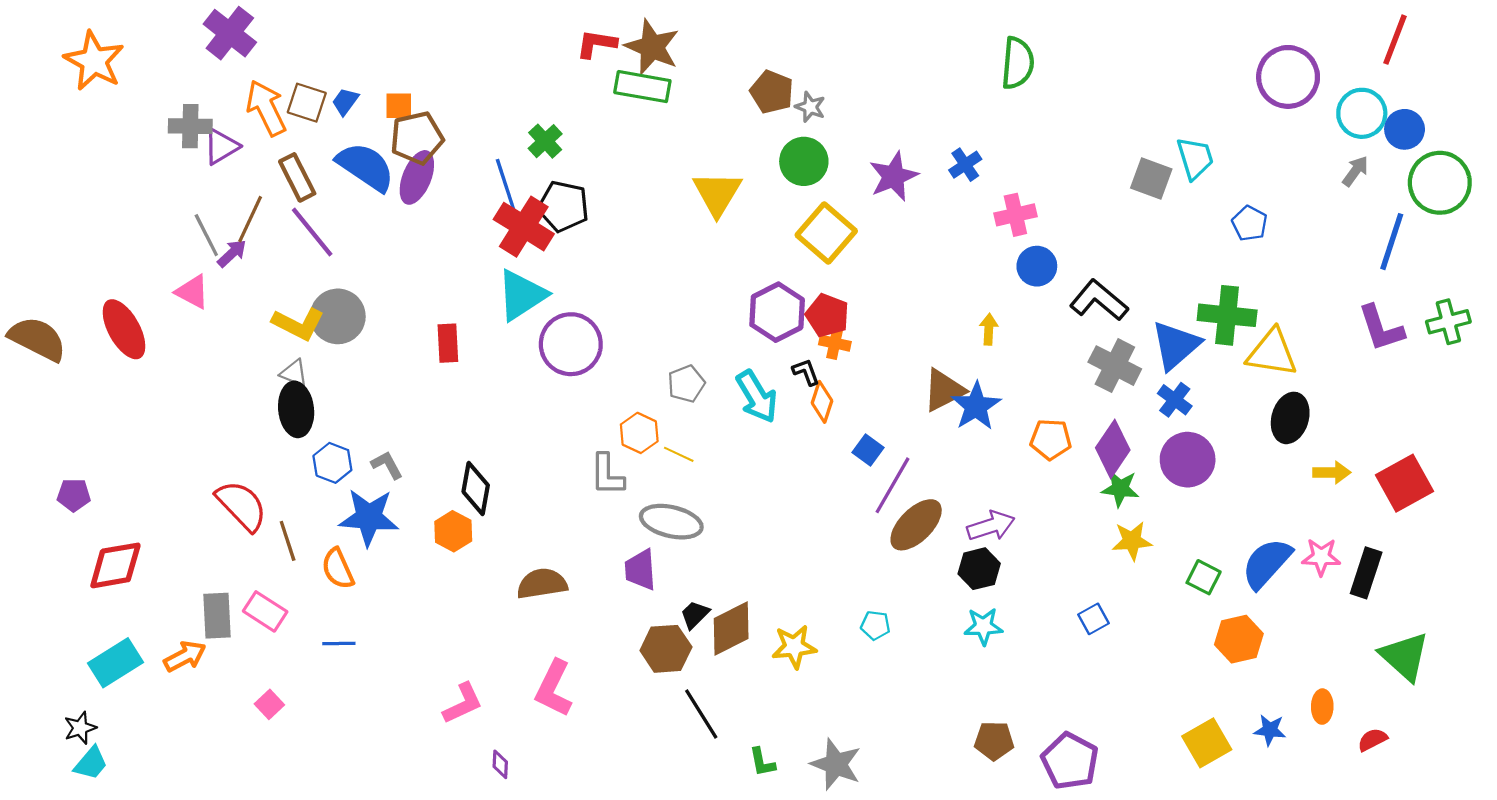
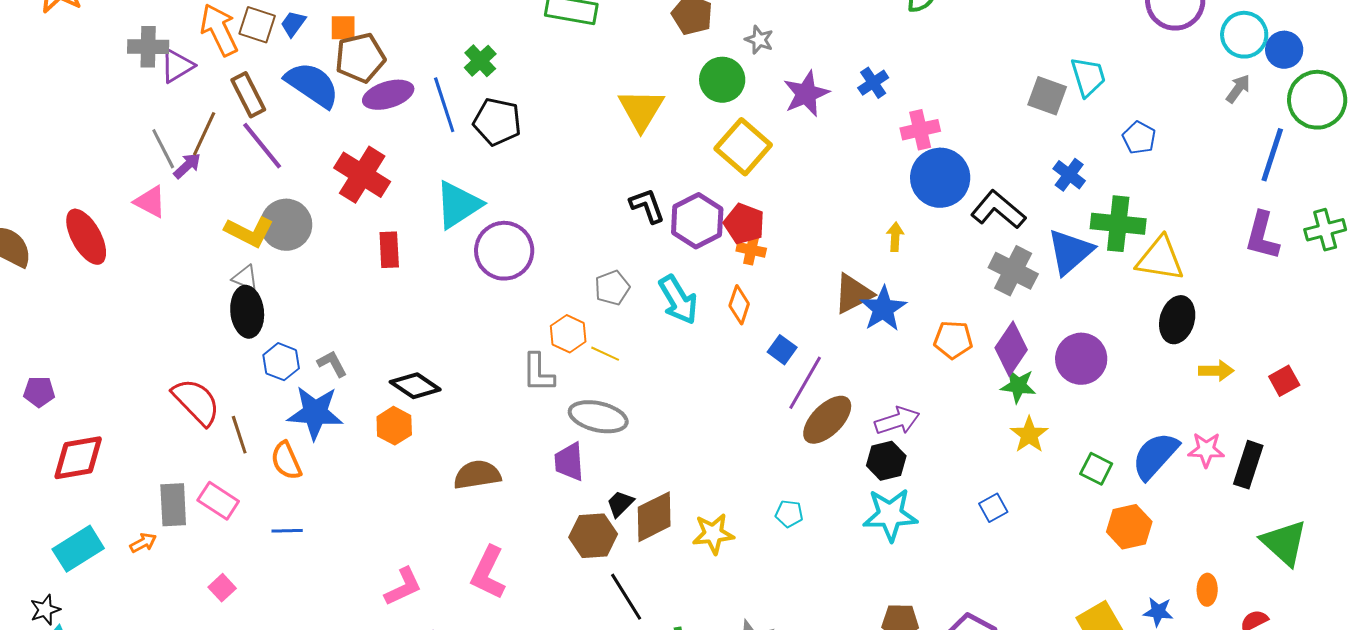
gray star: (810, 107) -> (759, 40), moved
purple ellipse: (417, 177) -> (388, 95), moved, turned 51
red cross: (524, 227) -> (362, 175), moved
blue circle: (1037, 266) -> (940, 178), size x1.6
purple L-shape: (1381, 328) -> (1262, 236), turned 33
black L-shape: (806, 372) -> (647, 206), moved, size x1.4
blue cross: (1175, 400) -> (1069, 175), moved
red square: (1405, 483) -> (1284, 381), size x0.6
black diamond: (476, 488) -> (415, 386), turned -66
yellow star: (1132, 541) -> (1029, 435), turned -30
cyan star: (983, 626) -> (890, 515), size x1.5
orange arrow: (185, 656) -> (143, 543), size x0.7

